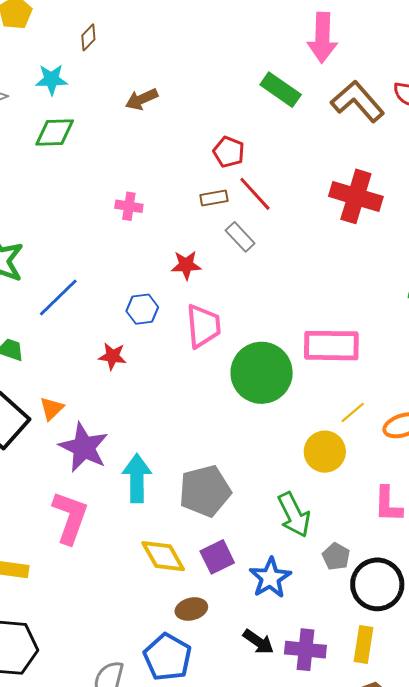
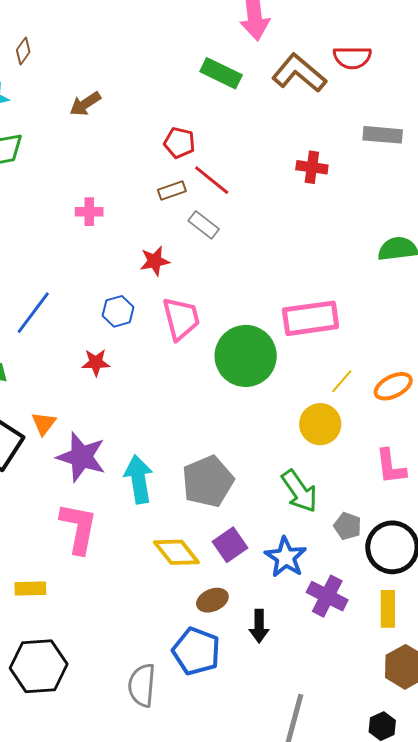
red cross: (356, 196) -> (312, 167), size x0.6
black arrow: (258, 642) -> (259, 626), moved, turned 64
purple cross: (305, 650) -> (327, 596), moved, turned 30

